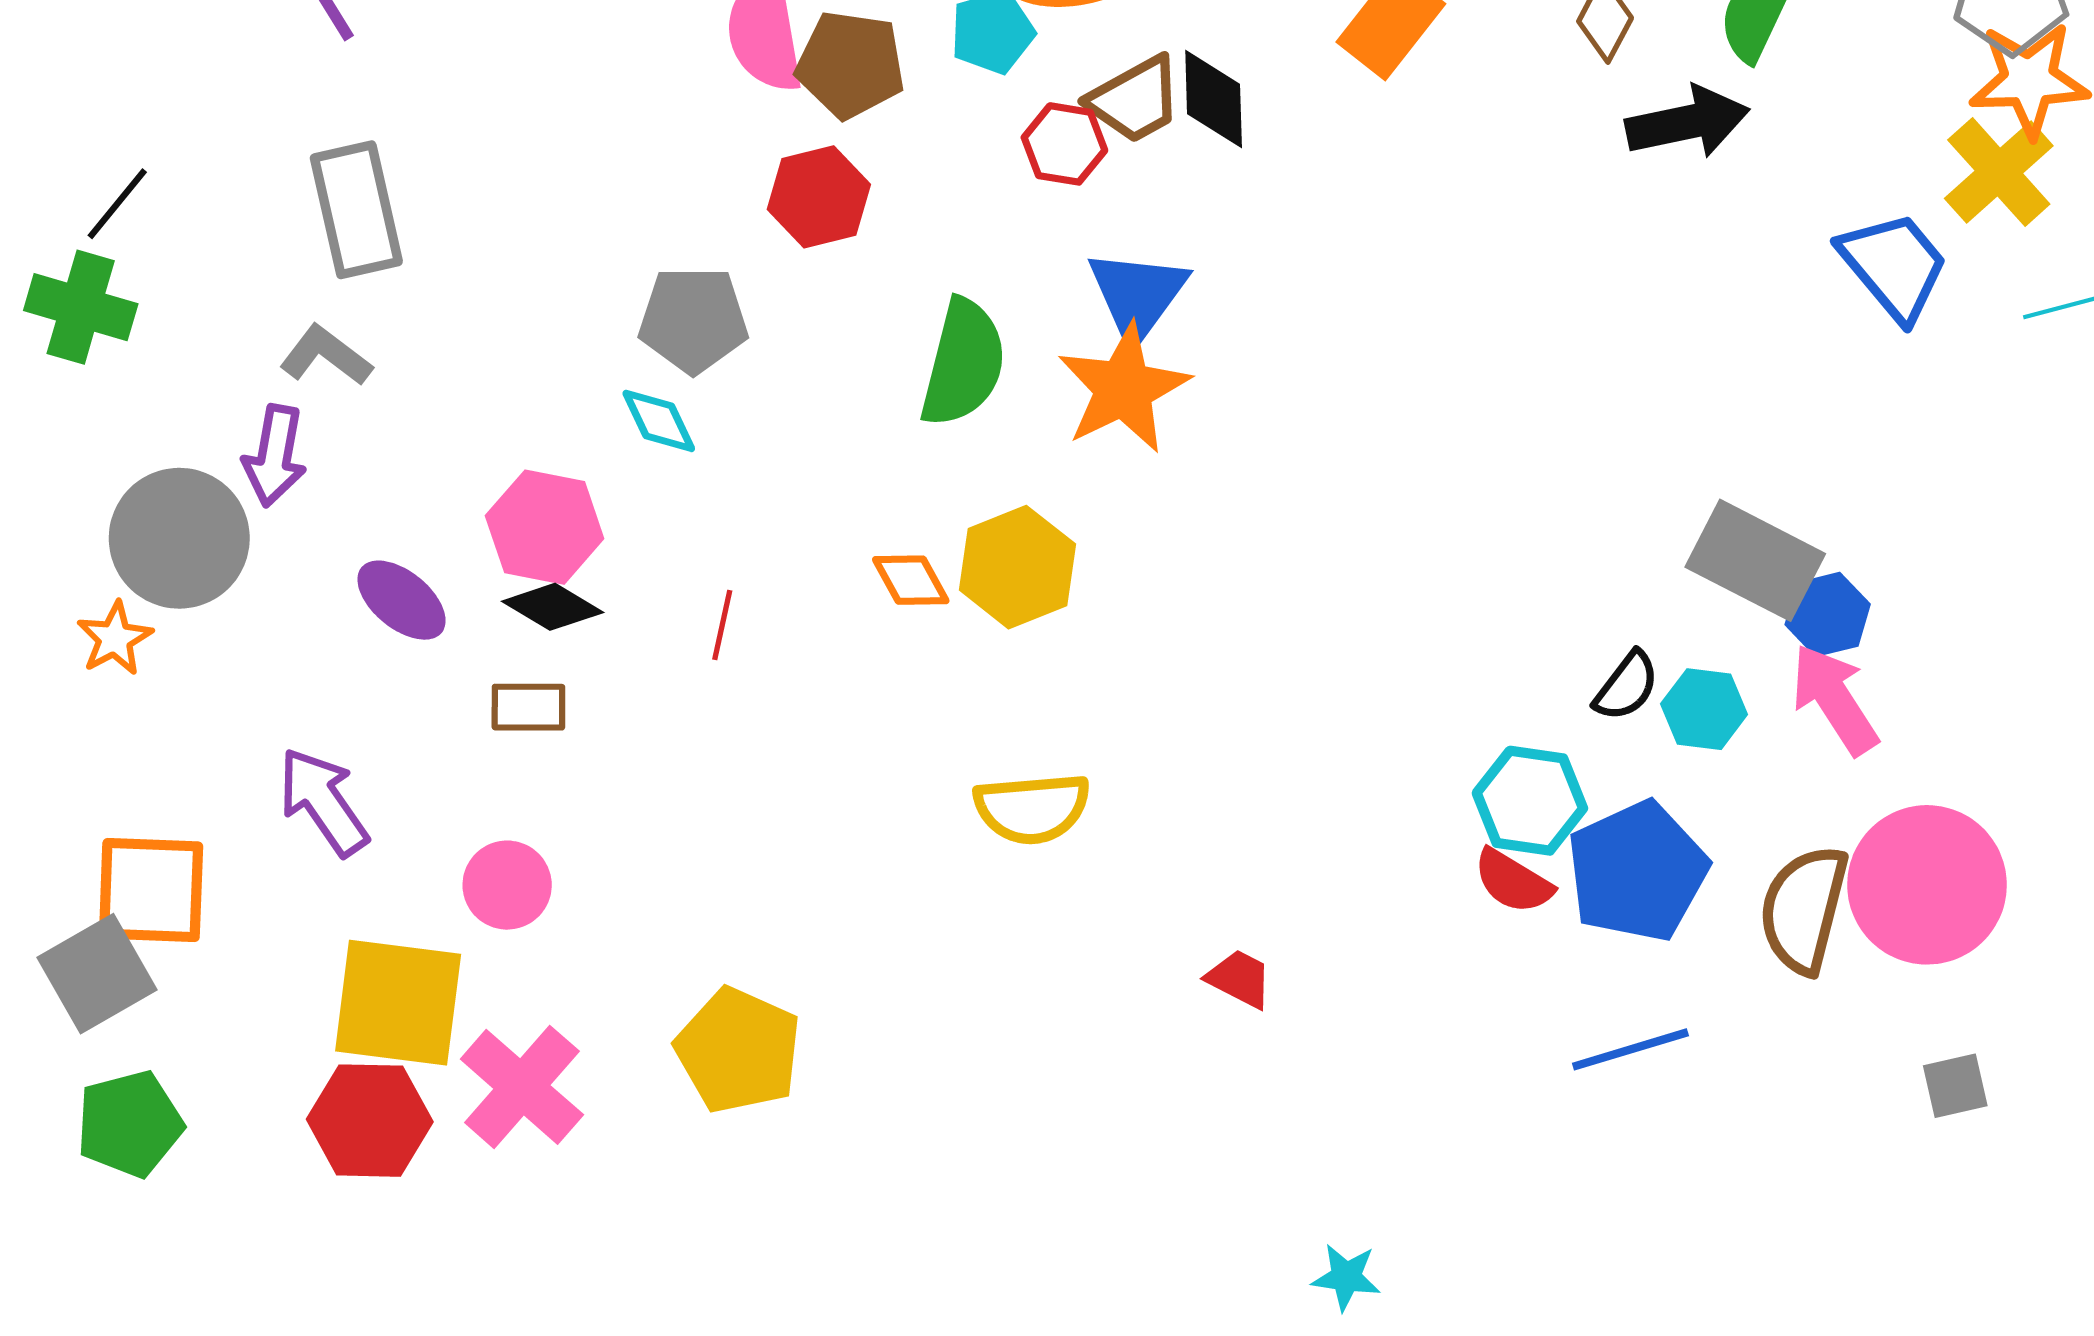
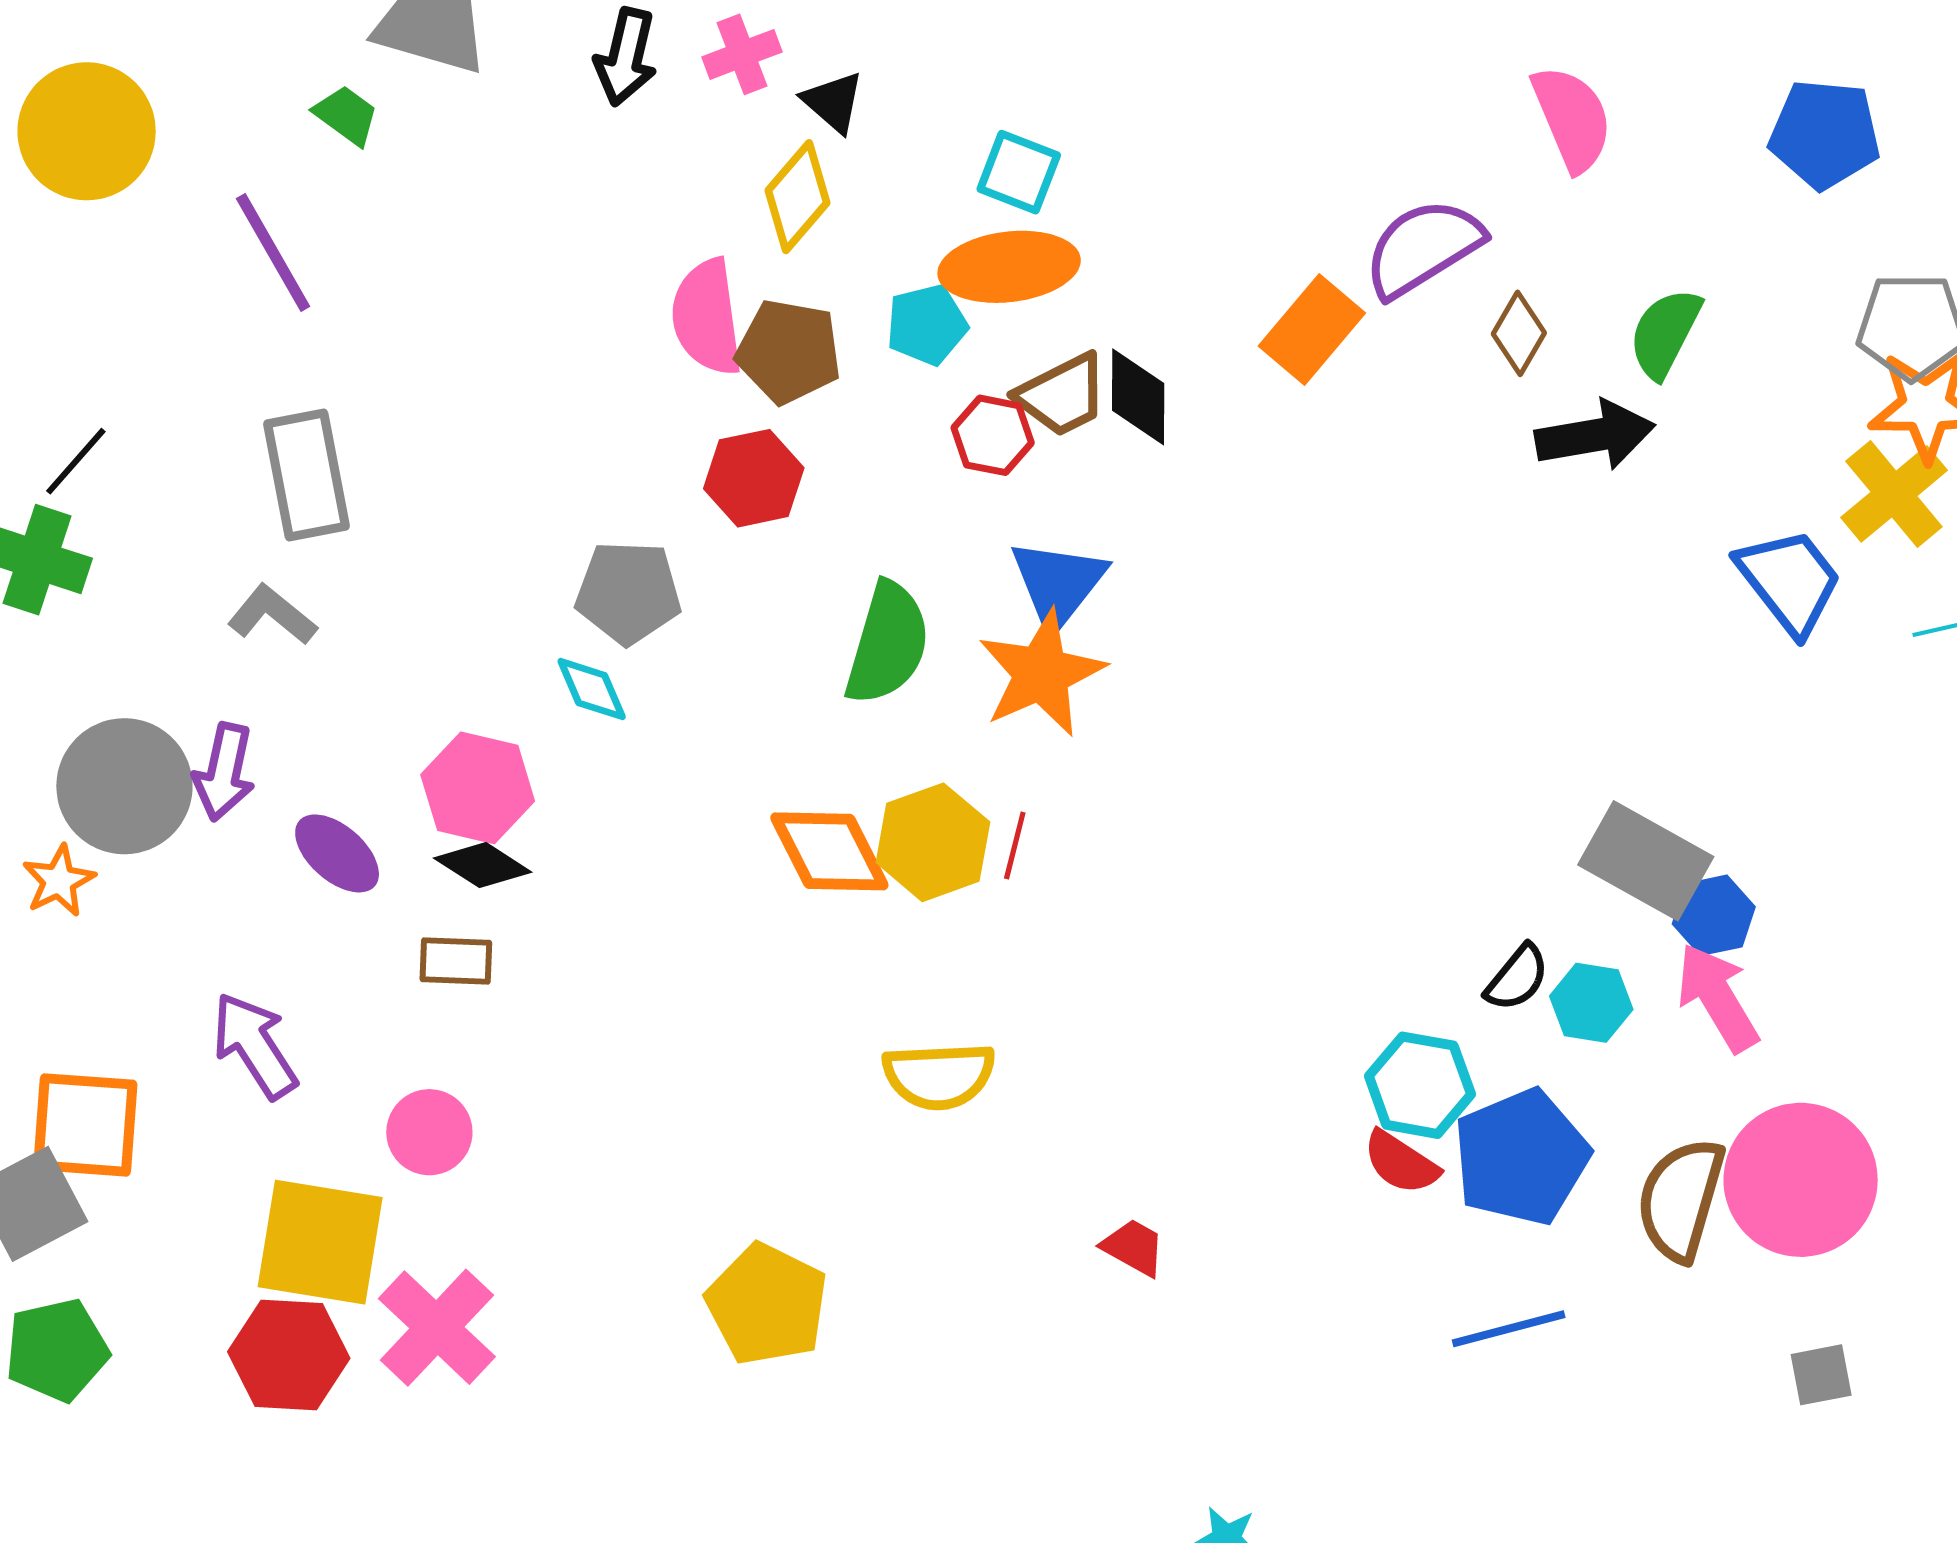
purple arrow: (275, 456) -> (224, 772), moved
orange diamond: (911, 580) -> (829, 851), size x1.6
red line: (722, 625) -> (1015, 845), moved
yellow pentagon: (738, 1050) -> (767, 1304), moved

